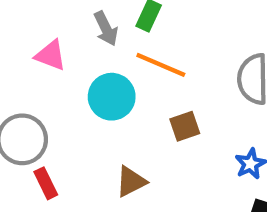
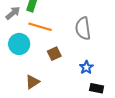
gray arrow: (106, 29) -> (13, 13), turned -98

